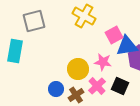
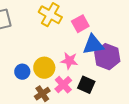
pink square: (114, 35) -> (80, 24), moved
blue circle: (56, 89) -> (22, 72), moved

